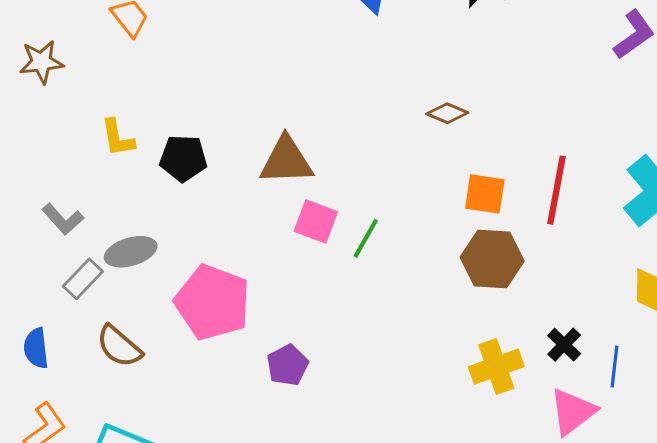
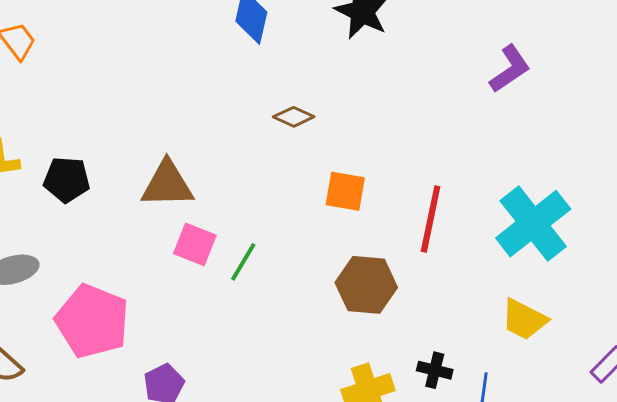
brown diamond: (447, 113) -> (294, 117), moved
orange square: (485, 194) -> (345, 191), moved
black cross: (564, 345) -> (435, 370), turned -32

